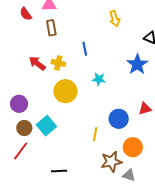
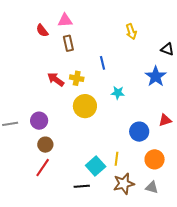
cyan square: (46, 126) -> (96, 166), moved
yellow line: (95, 134) -> (117, 159), moved
brown star: (111, 162) -> (124, 184), moved

